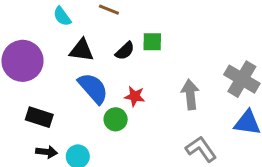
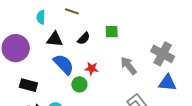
cyan semicircle: (62, 16) -> (41, 17), turned 40
green square: (152, 42) -> (112, 32), moved
gray arrow: (190, 95) -> (129, 66), turned -30

